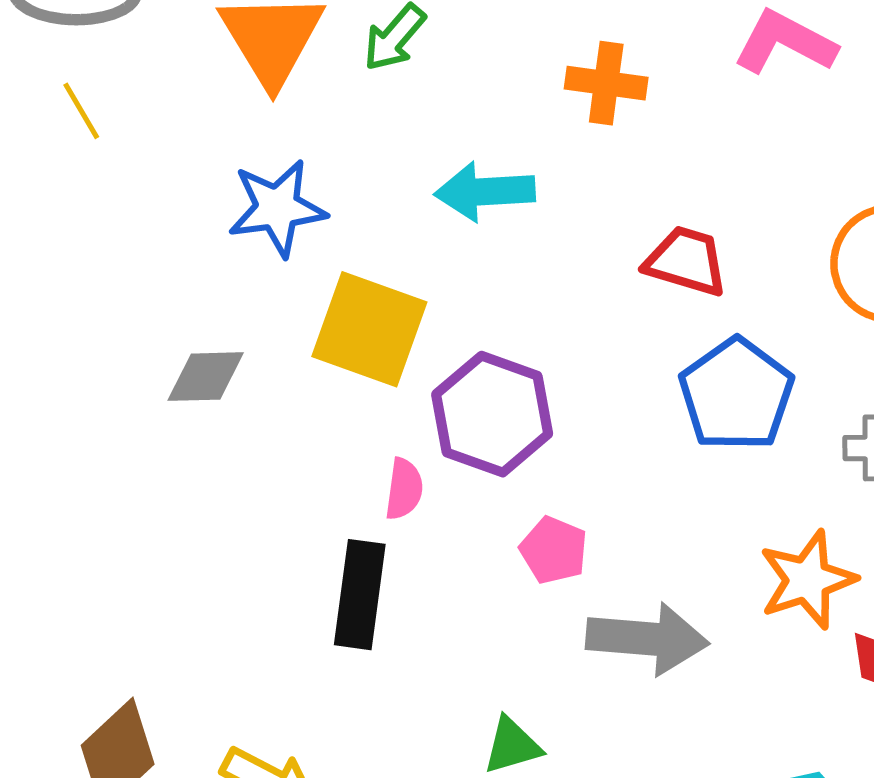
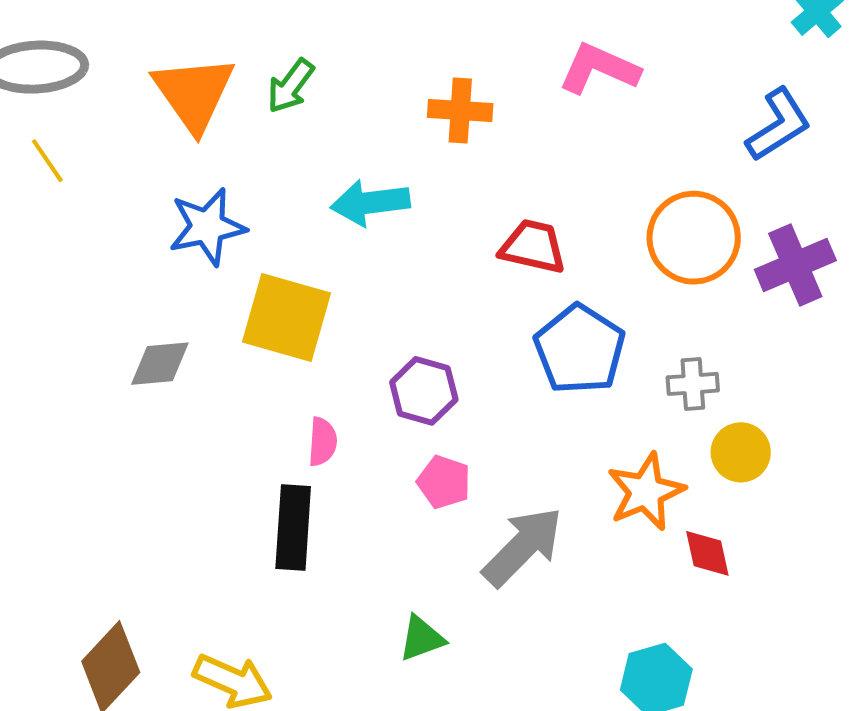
purple hexagon: (492, 414) -> (424, 391), moved, size x0.7
gray arrow: (647, 639) -> (523, 547), turned -46

